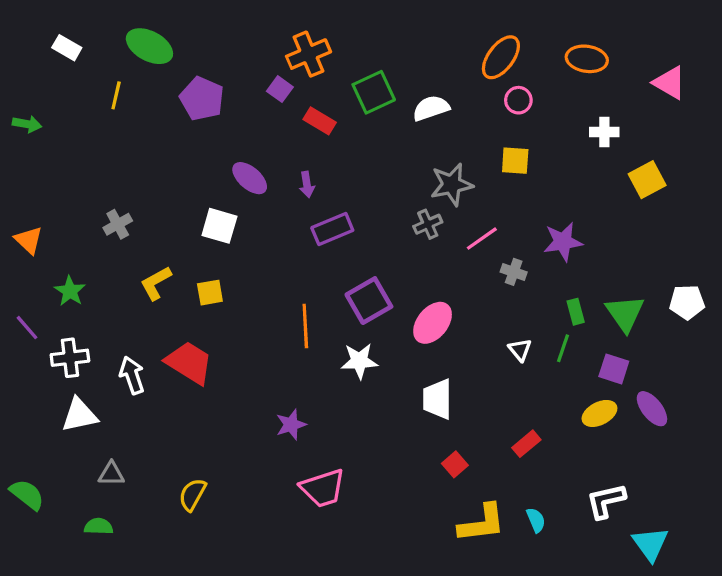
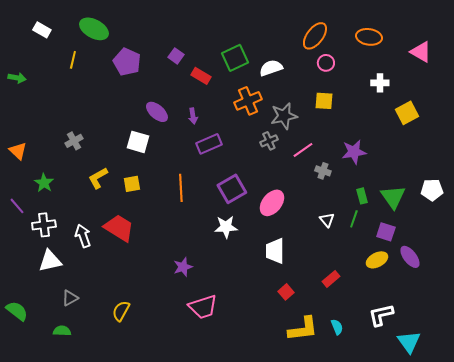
orange cross: (308, 54) -> (248, 101), moved
orange line: (305, 326) -> (181, 188), moved
gray triangle: (111, 474) -> (70, 298), turned -30

